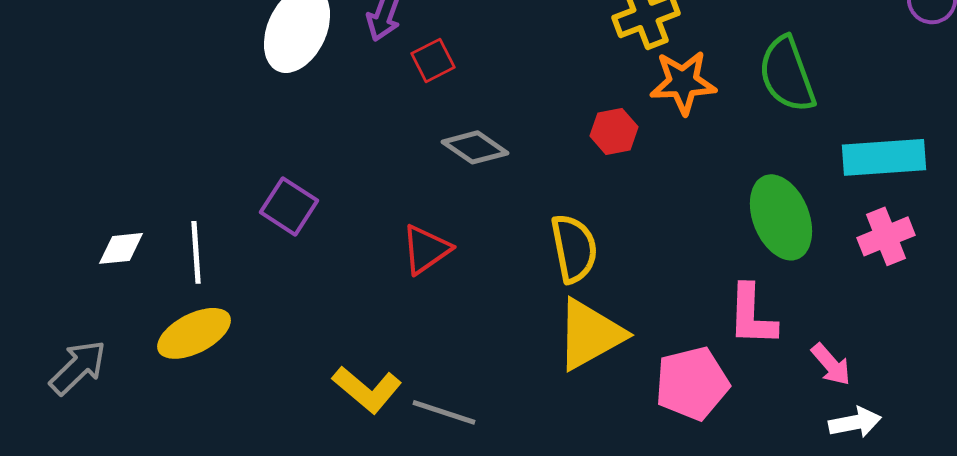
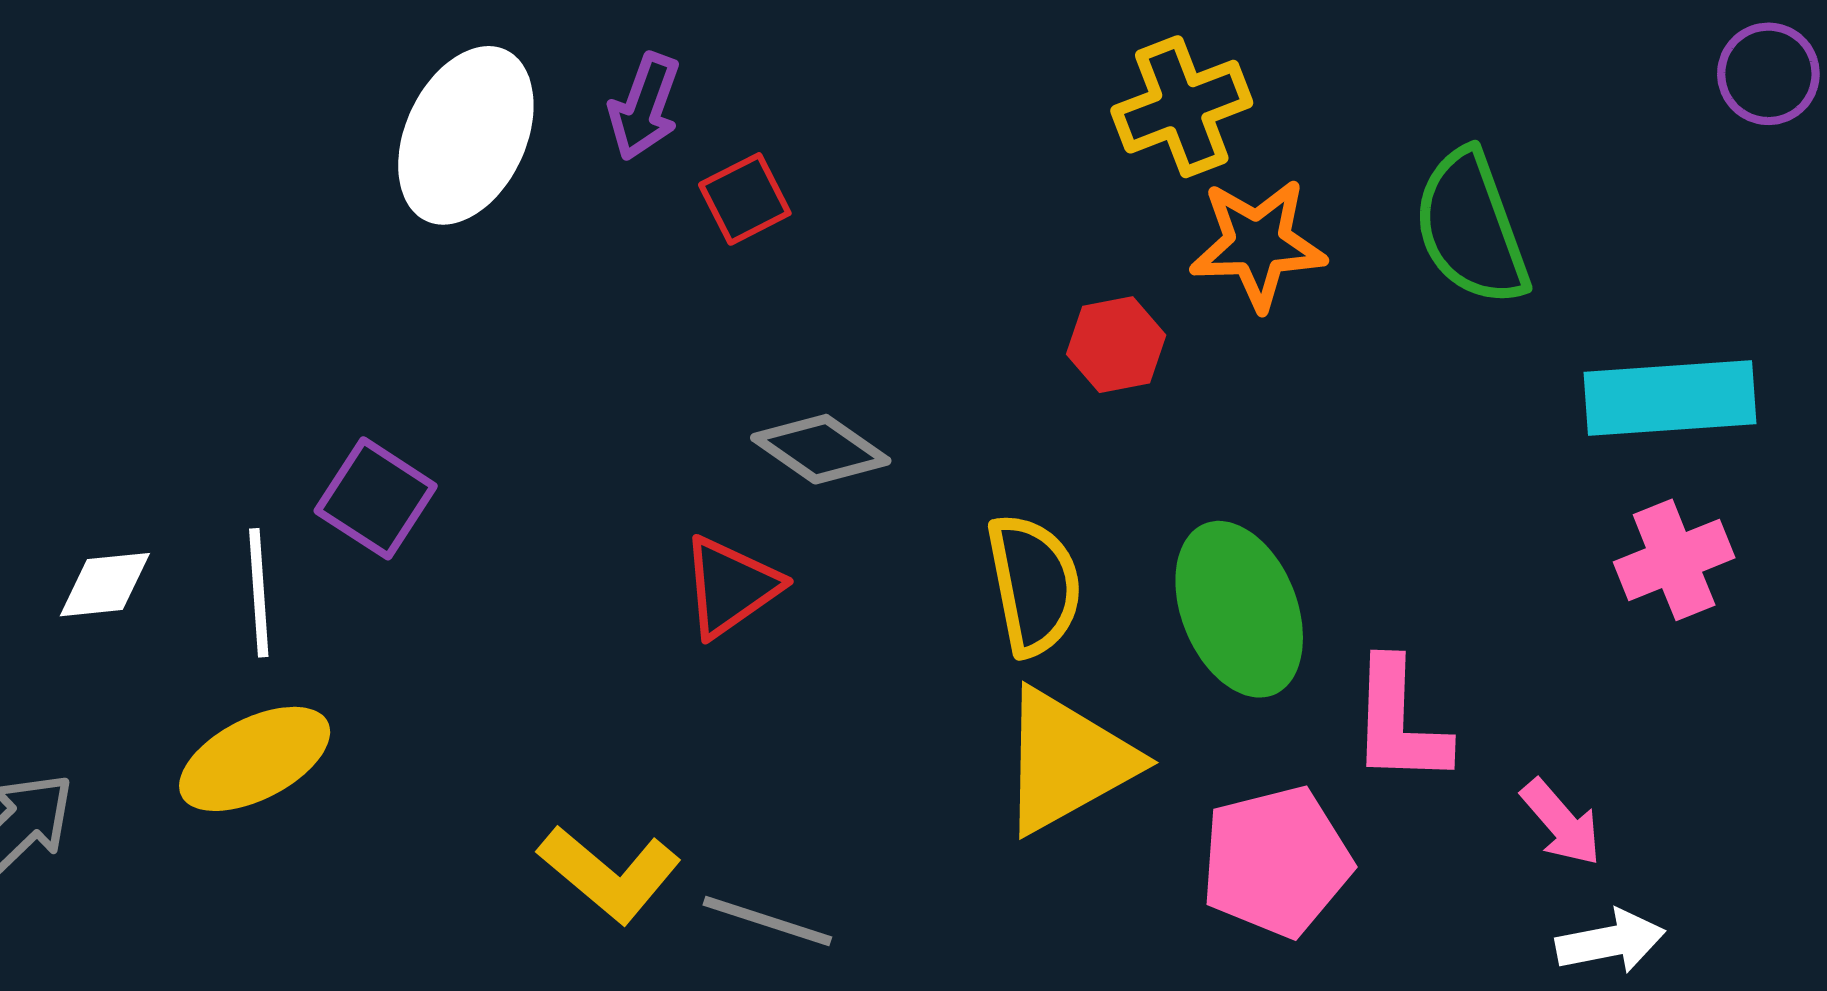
gray diamond: (475, 147) -> (821, 449), moved
purple square: (289, 206) -> (376, 498), moved
green ellipse: (781, 217) -> (1239, 609), moved

